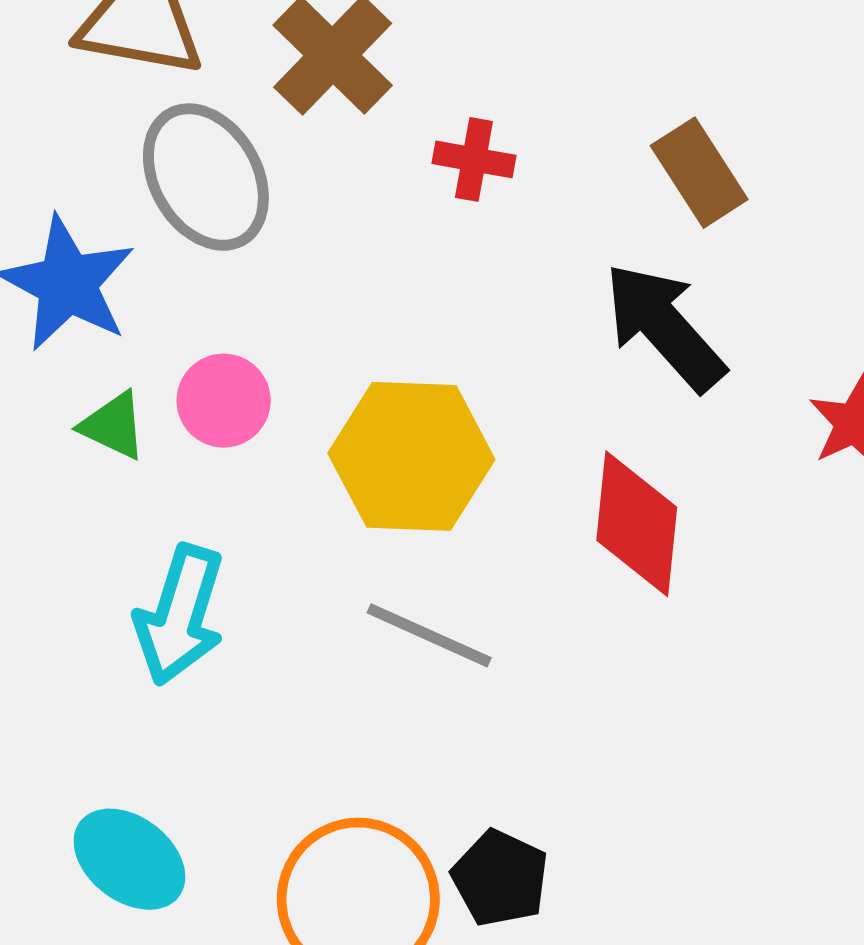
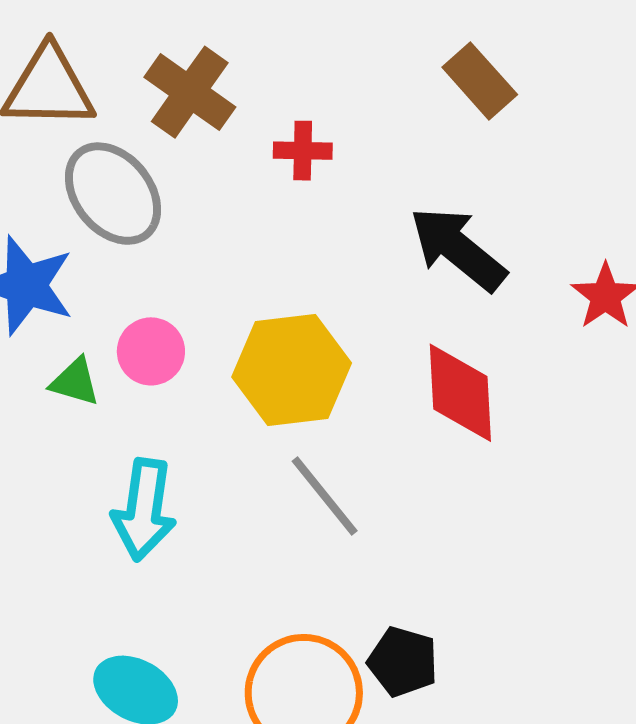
brown rectangle: (699, 173) -> (480, 81), moved
gray line: (429, 635) -> (325, 496), turned 36

